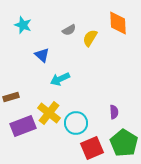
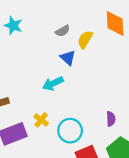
blue triangle: (42, 55) -> (68, 58), moved
yellow cross: (49, 113) -> (41, 120), size x0.6

